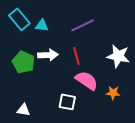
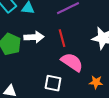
orange star: (113, 93) -> (96, 82), moved

